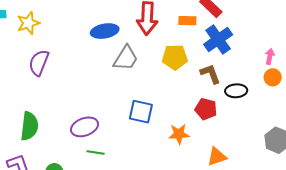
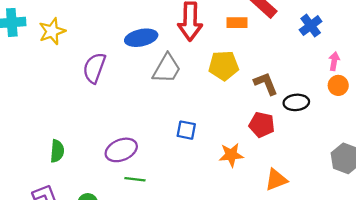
blue cross: (218, 39) -> (311, 26), moved, size x0.7
purple semicircle: (39, 63) -> (94, 68), moved
blue square: (141, 112) -> (186, 130), size x0.7
green semicircle: (29, 126) -> (57, 151), size x0.7

